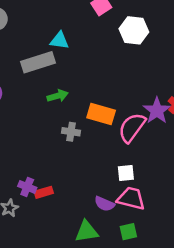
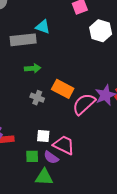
white square: (126, 173) -> (43, 136), moved
pink trapezoid: (131, 198) -> (64, 145), moved
green triangle: (86, 231) -> (44, 177), moved
green square: (128, 232) -> (32, 156), moved

